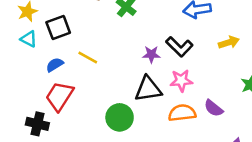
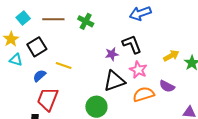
yellow arrow: (229, 42) -> (171, 56), moved
black L-shape: (179, 47) -> (132, 44), turned -145
pink star: (181, 81) -> (138, 70), turned -30

